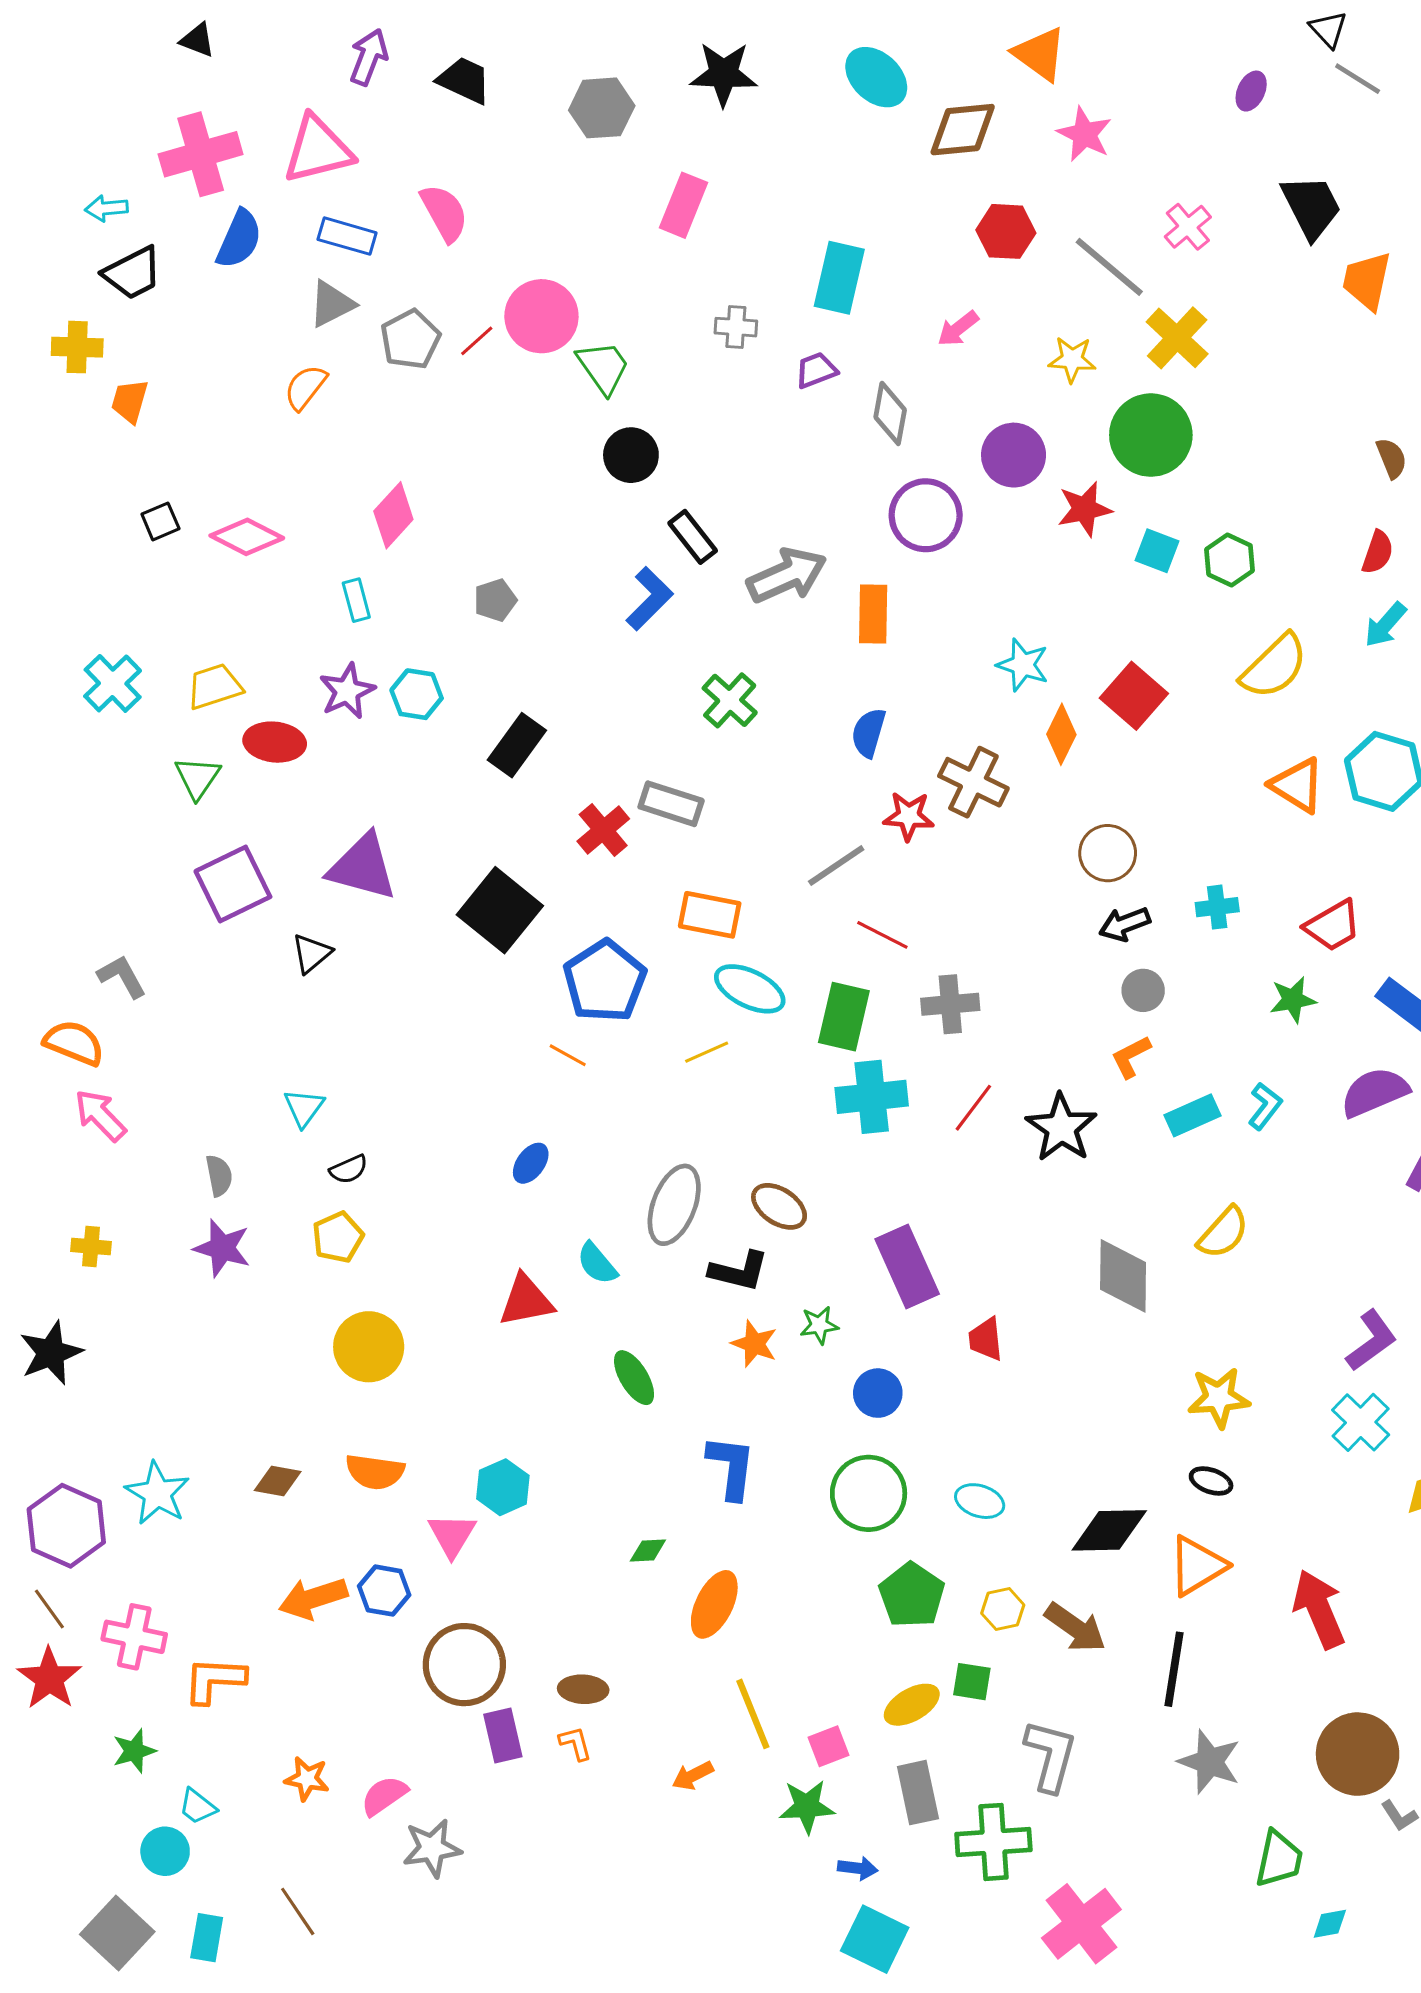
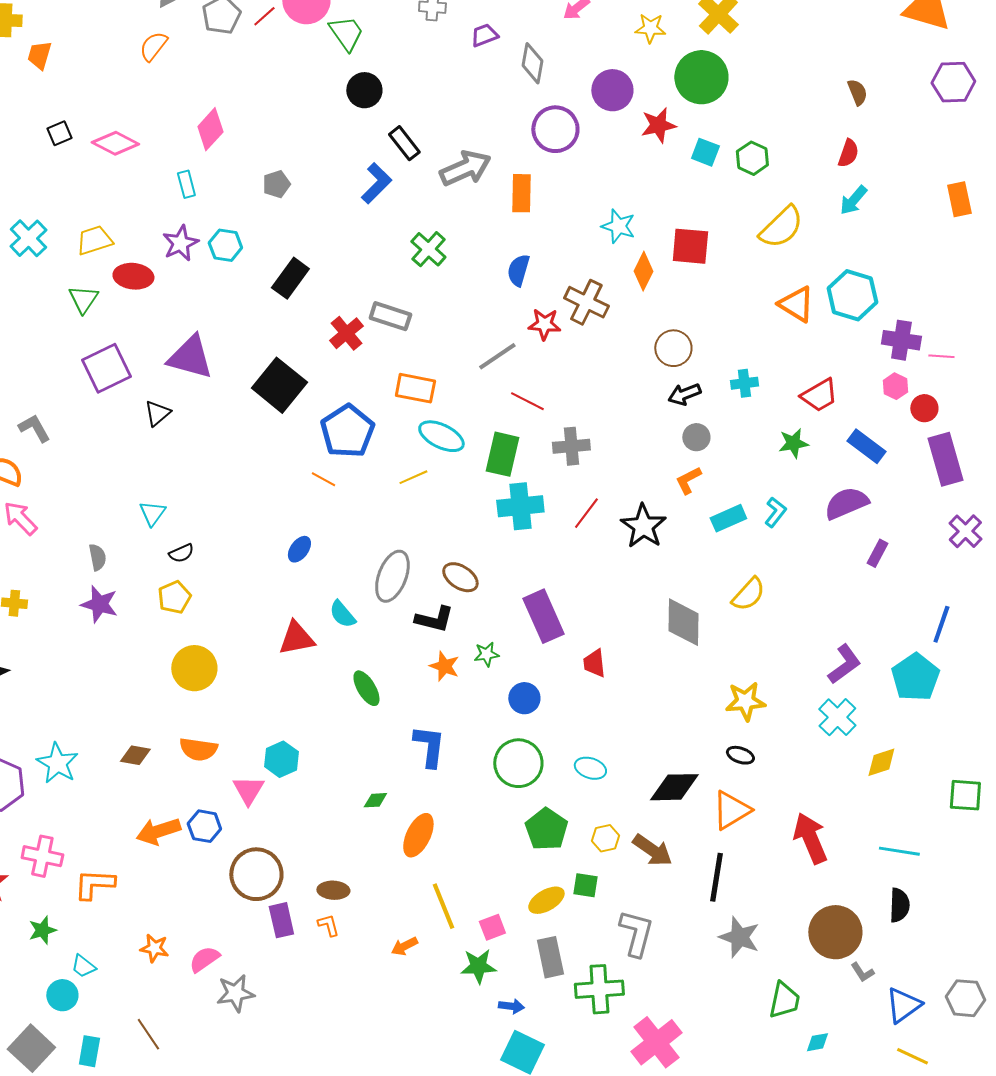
red square: (1134, 696) -> (690, 246), turned -36

